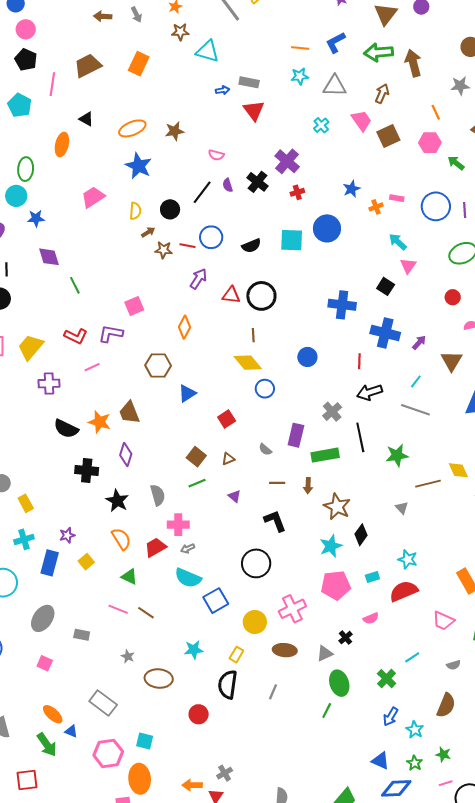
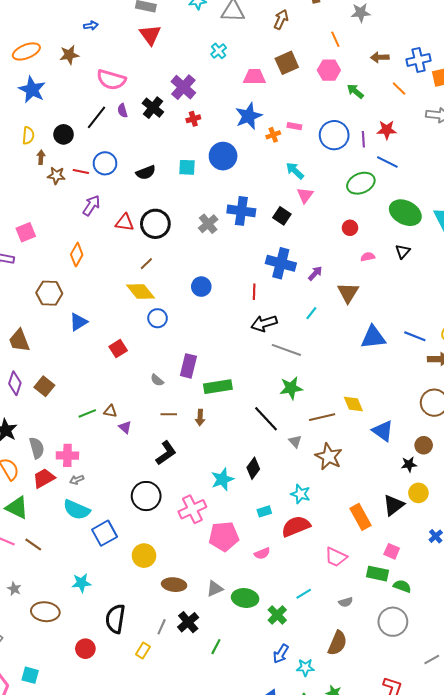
blue arrow: (223, 90) -> (91, 26), moved
pink trapezoid: (361, 121) -> (254, 77), moved, turned -55
pink semicircle: (216, 155) -> (111, 80), size x1.8
blue star: (352, 189) -> (249, 116), size x1.5
brown arrow: (148, 232) -> (41, 157), turned -56
cyan square: (292, 240) -> (187, 167), size x0.7
blue cross: (342, 305) -> (241, 211), moved
brown line: (253, 335) -> (146, 264), turned 48
gray line: (415, 410) -> (286, 350), moved
gray cross: (332, 412) -> (208, 224), moved
black line: (360, 437) -> (266, 419), moved, turned -32
brown square: (196, 457) -> (44, 386), moved
brown triangle: (228, 459) -> (110, 411), moved, turned 32
gray semicircle: (158, 495) -> (37, 448), moved
brown star: (337, 507) -> (329, 457), moved
black L-shape: (275, 521) -> (166, 453), turned 75
green triangle: (129, 577) -> (17, 508), size x1.4
pink pentagon: (336, 585) -> (224, 536), moved
pink cross: (292, 609) -> (192, 509), moved
black cross: (346, 638) -> (188, 622), moved, size x1.5
yellow rectangle: (236, 655) -> (143, 650), moved
green ellipse: (339, 683) -> (245, 598), moved, turned -65
cyan star: (415, 730) -> (305, 667), turned -30

